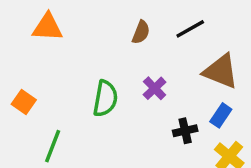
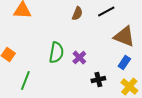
purple cross: (155, 88) -> (79, 58), moved
black cross: (185, 131) -> (98, 80), moved

